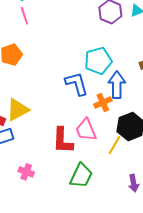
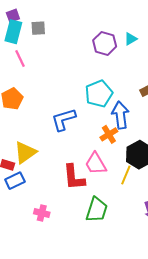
blue L-shape: (77, 84) -> (64, 119), moved, turned -84

